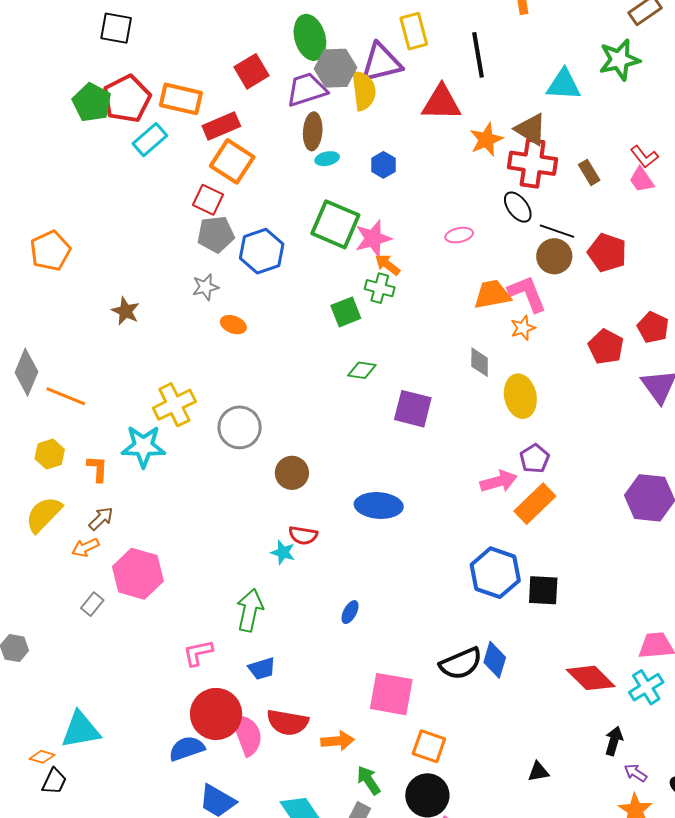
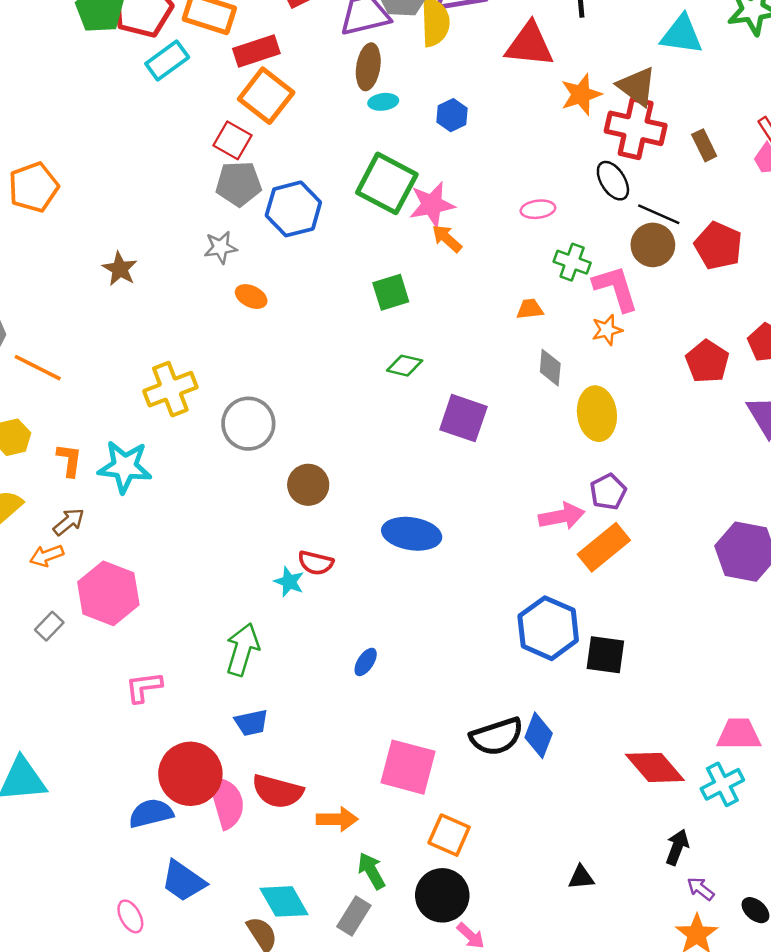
green cross: (380, 288) -> (572, 262), moved
orange trapezoid: (492, 294) -> (530, 309), moved, size x0.6
cyan star: (143, 446) -> (125, 467), moved
pink L-shape: (198, 653) -> (144, 687), moved

